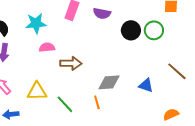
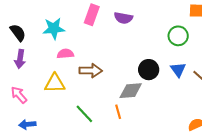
black circle: (131, 30) -> (149, 70), moved
blue triangle: (146, 85) -> (178, 70), moved, turned 35
yellow triangle: (37, 91) -> (55, 83), moved

